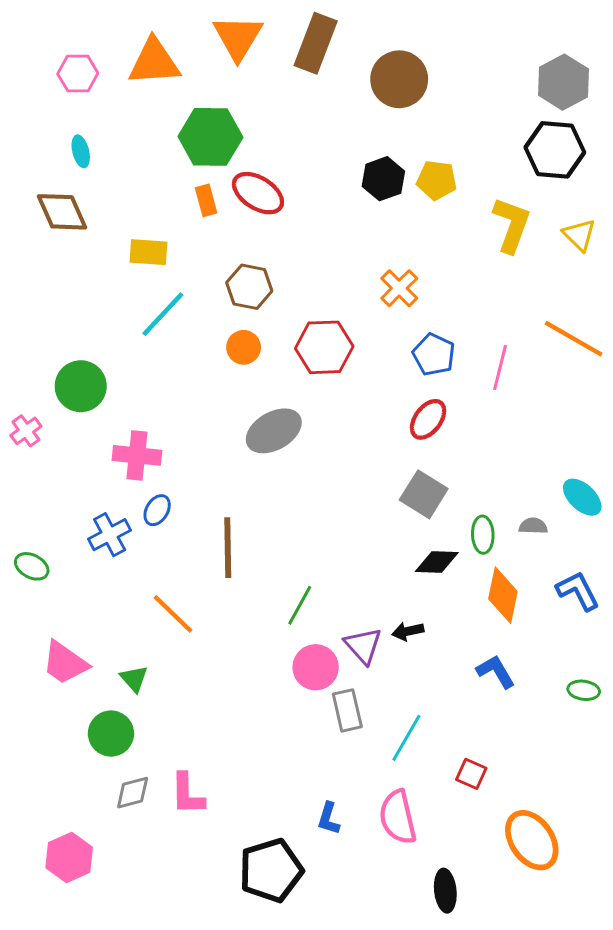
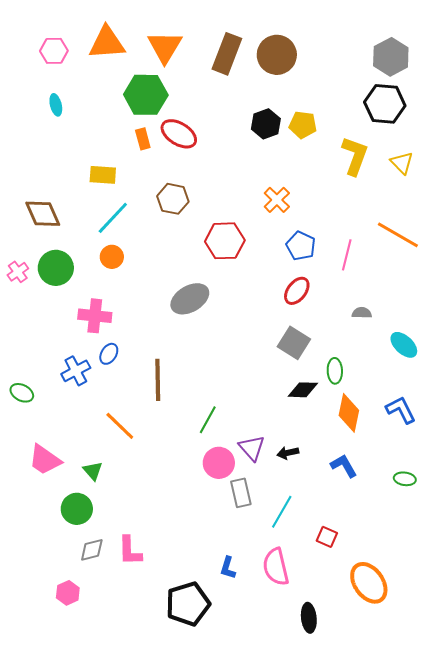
orange triangle: (238, 37) -> (165, 47), moved
brown rectangle: (316, 43) -> (227, 54), moved
brown diamond: (62, 212) -> (43, 214), moved
orange circle: (244, 347) -> (112, 257), moved
pink cross: (26, 431) -> (18, 272), moved
gray semicircle: (533, 526) -> (362, 313), moved
black arrow: (408, 631) -> (288, 453), moved
pink hexagon: (69, 857) -> (68, 593), moved, size x0.7

